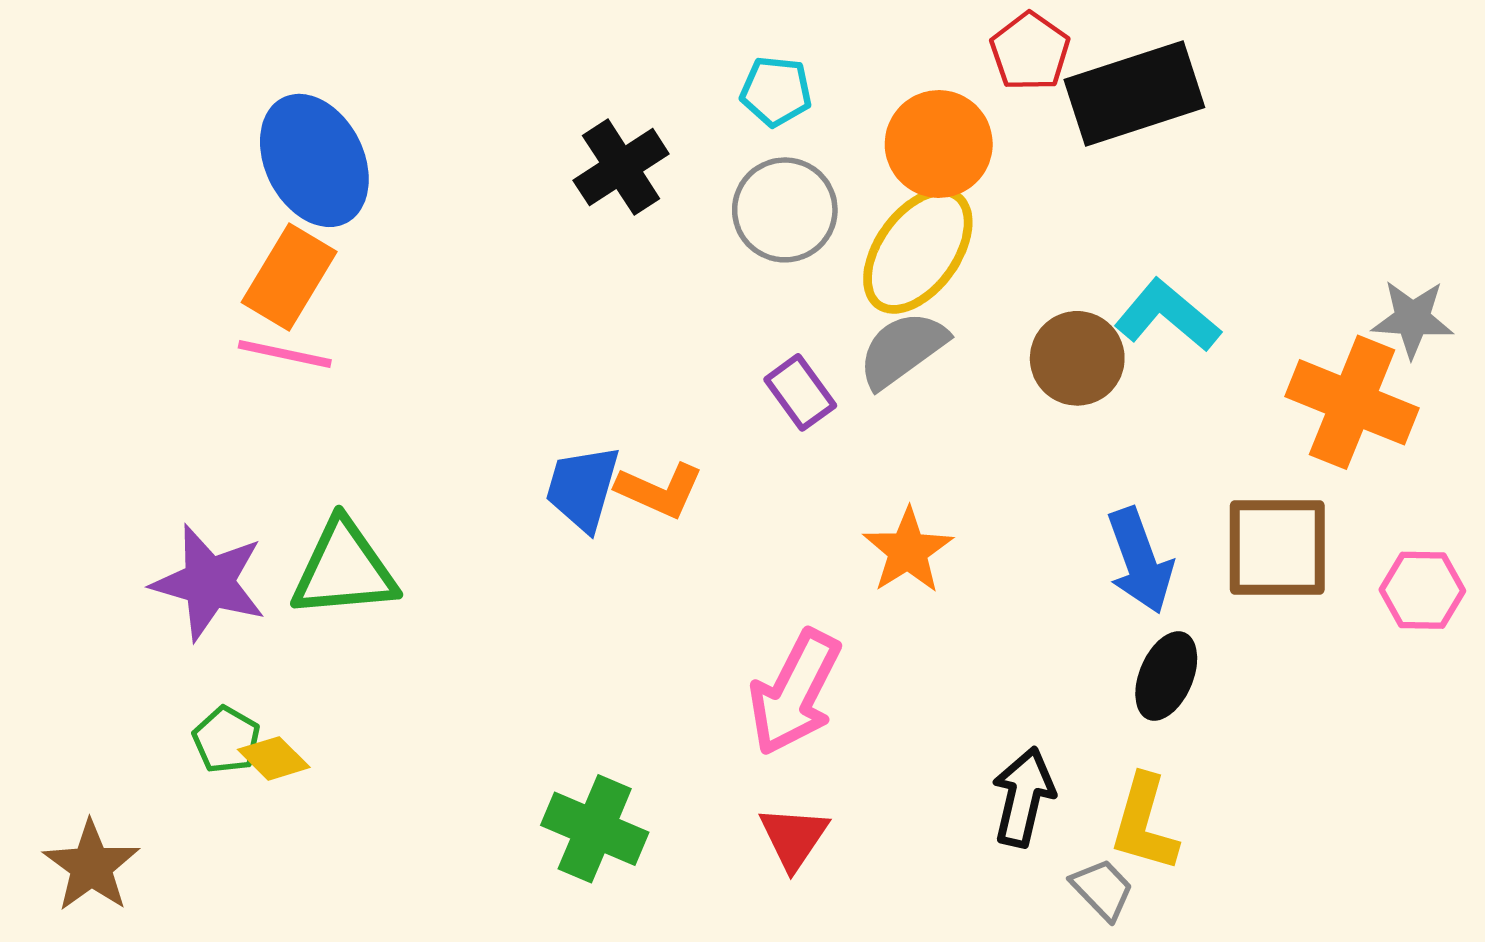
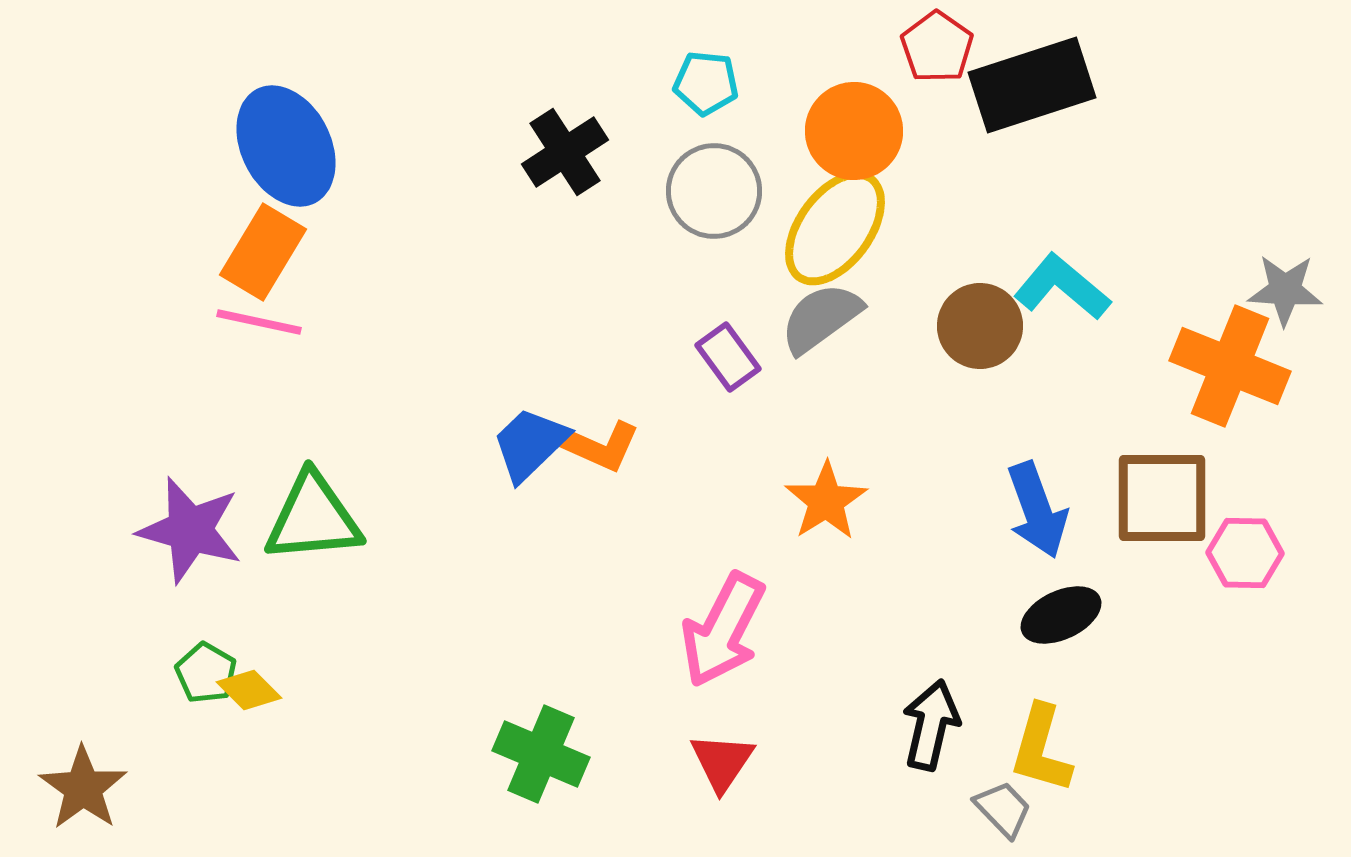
blue trapezoid: (583, 488) -> (530, 444), turned 30
pink hexagon: (1422, 590) -> (1245, 553), moved
black ellipse: (1166, 676) -> (1061, 615), turned 42

